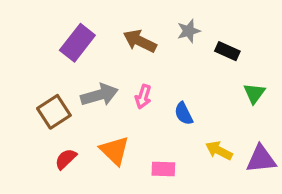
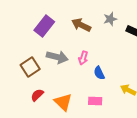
gray arrow: (99, 95) -> (57, 57), turned 30
blue semicircle: (184, 113) -> (99, 73), moved
orange triangle: (115, 151) -> (63, 102), moved

